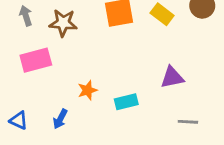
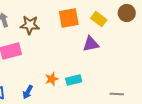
purple triangle: (172, 77) -> (91, 44), moved
orange star: (88, 90) -> (52, 79), moved

